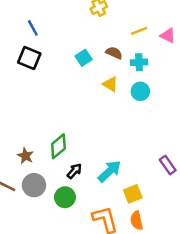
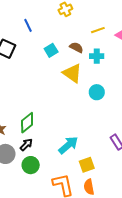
blue line: (33, 28) -> (28, 25), moved
yellow triangle: (110, 84) -> (72, 73), size x1.5
cyan circle: (140, 91) -> (97, 92), moved
black arrow: (74, 171) -> (26, 145), moved

